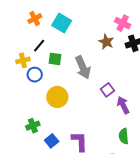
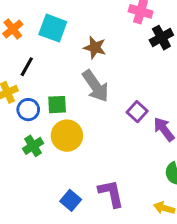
brown star: (106, 42) -> (95, 48), moved
green square: (55, 59) -> (57, 105), moved
green cross: (33, 126) -> (33, 146), moved

